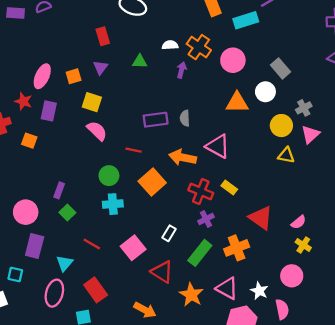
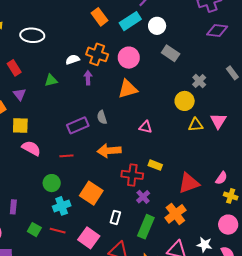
white circle: (265, 92) -> (157, 26), moved
orange triangle: (237, 103) -> (128, 89), moved
pink triangle: (310, 134) -> (218, 121), moved
pink triangle: (218, 146) -> (145, 127), moved, size x0.6
orange square: (152, 182) -> (91, 193), moved
green square: (67, 212) -> (34, 230), moved
red triangle: (261, 218) -> (189, 183), turned -40
red line: (92, 244) -> (58, 231), moved

